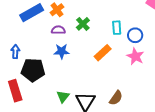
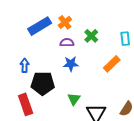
green triangle: (63, 97) -> (74, 99), moved

